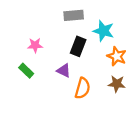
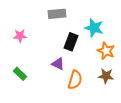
gray rectangle: (74, 15) -> (57, 14), moved
pink star: (35, 45) -> (20, 36), moved
green rectangle: (26, 71) -> (20, 74), moved

